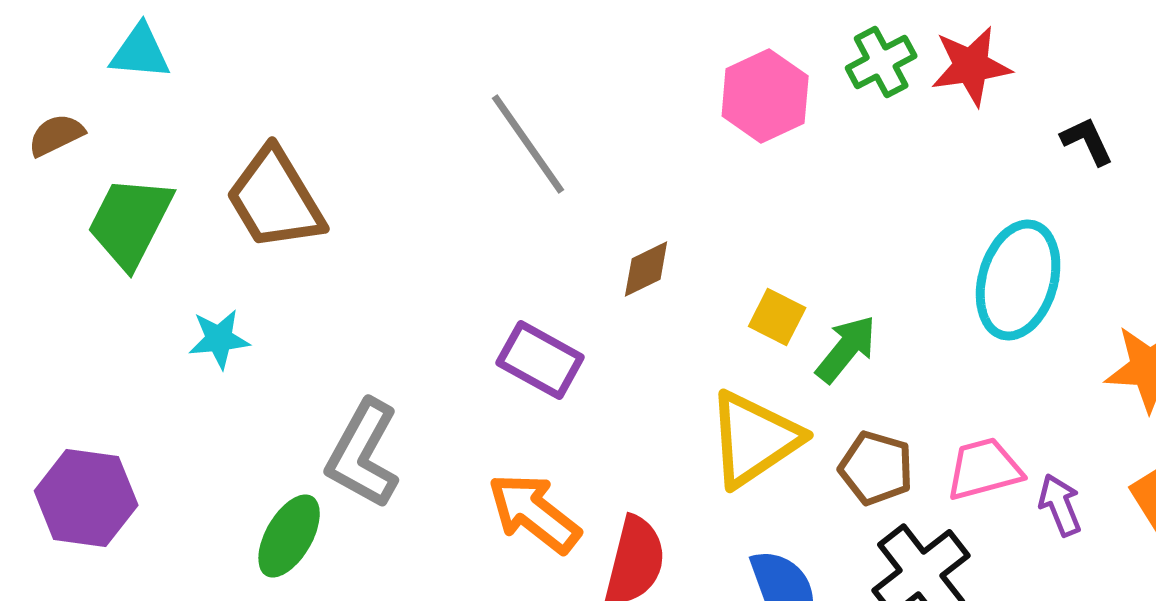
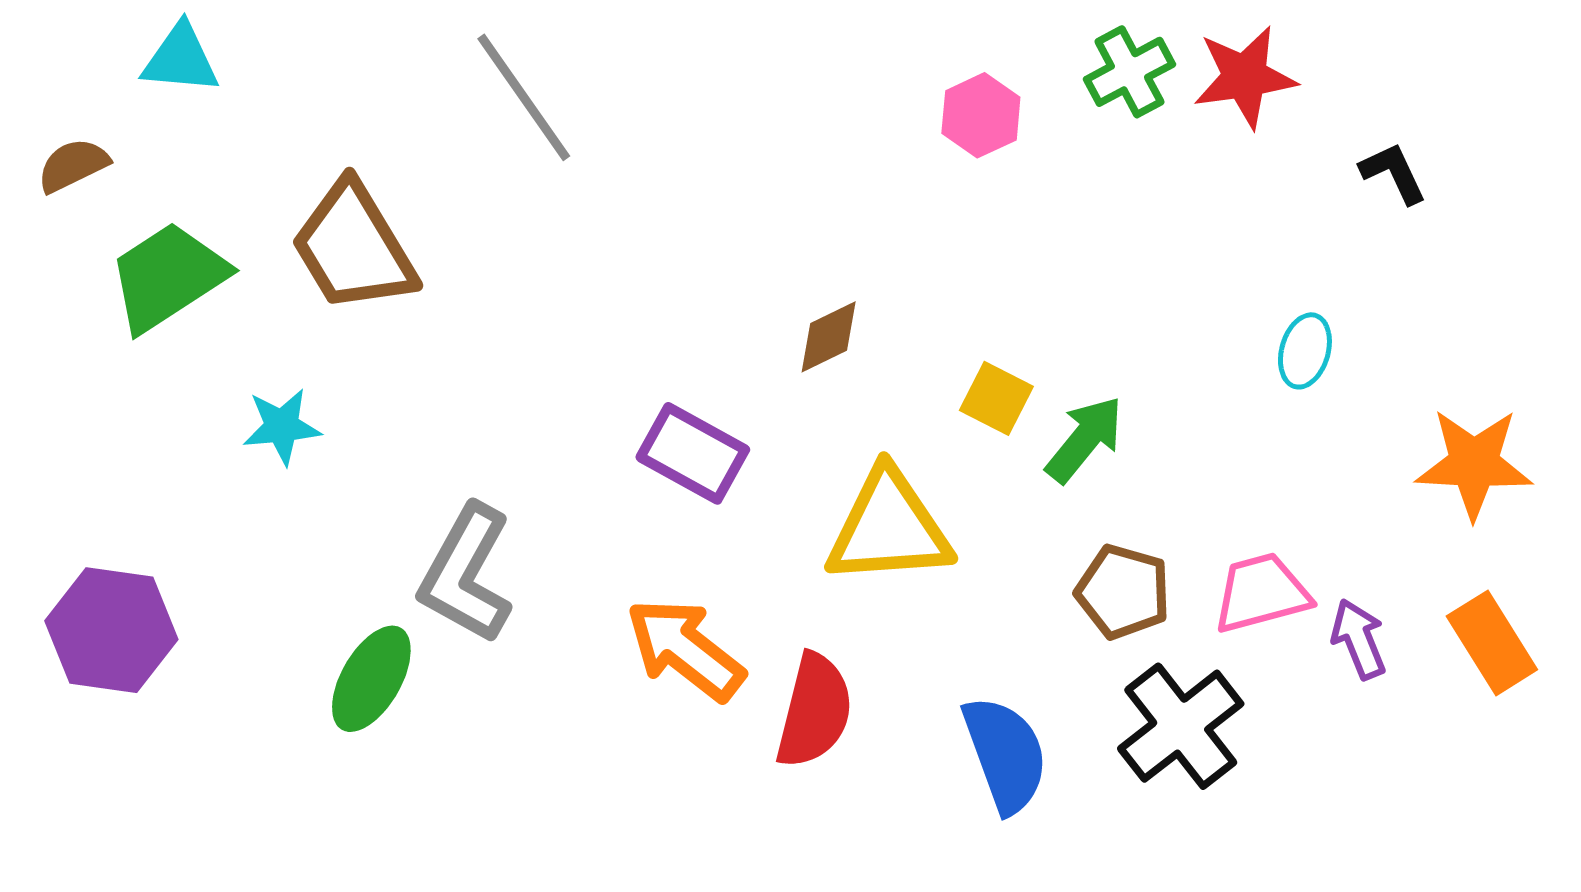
pink hexagon: (765, 96) -> (981, 115), size x0.7
gray line: (528, 144) -> (524, 97), moved
green trapezoid: (130, 222) -> (168, 277), turned 30
cyan ellipse: (1018, 280) -> (1305, 351), size x0.5
yellow triangle: (754, 439) -> (889, 528), moved, turned 30

